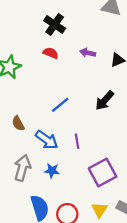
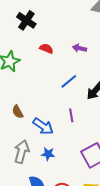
black cross: (55, 24) -> (26, 20), moved
blue line: (60, 105) -> (69, 81), moved
purple line: (77, 141) -> (71, 115), moved

